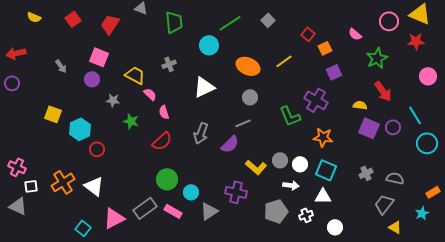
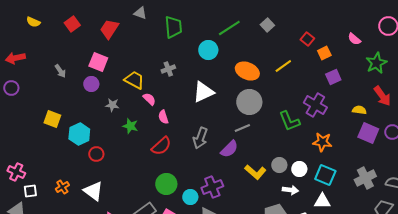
gray circle: (250, 97) -> (249, 102), size x1.6
gray cross: (366, 173) -> (365, 178), size x1.5
orange cross: (63, 182) -> (62, 187), size x0.6
purple cross: (236, 192) -> (212, 187), moved, turned -35

